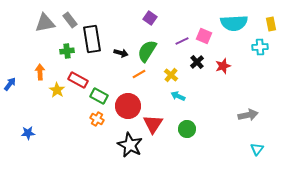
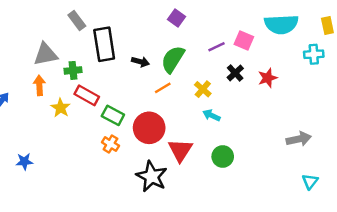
gray triangle: (45, 23) -> (46, 54), moved
green cross: (67, 51) -> (73, 70), moved

